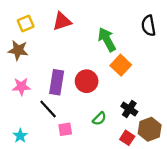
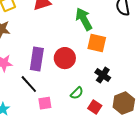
orange square: (121, 65) -> (97, 43), turned -30
black cross: (129, 109) -> (103, 75), moved
red square: (127, 138) -> (95, 107), moved

